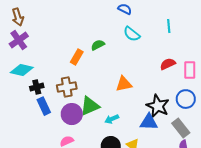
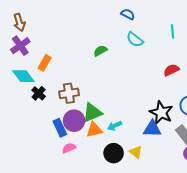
orange rectangle: (77, 57) -> (45, 63), moved
cyan diamond: (22, 70) -> (23, 76), turned 40
orange triangle: (124, 84) -> (94, 130), moved
black cross: (37, 87) -> (39, 93), turned -32
blue rectangle: (44, 106) -> (60, 128), moved

